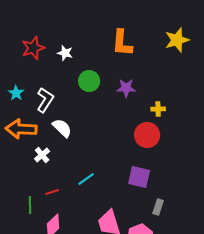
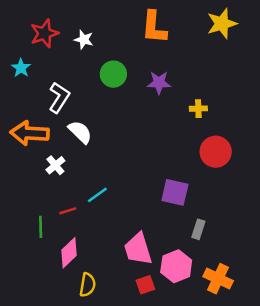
cyan star: (16, 93) -> (21, 68), moved
red circle: (147, 135) -> (216, 152), moved
cyan line: (86, 179) -> (97, 195), moved

